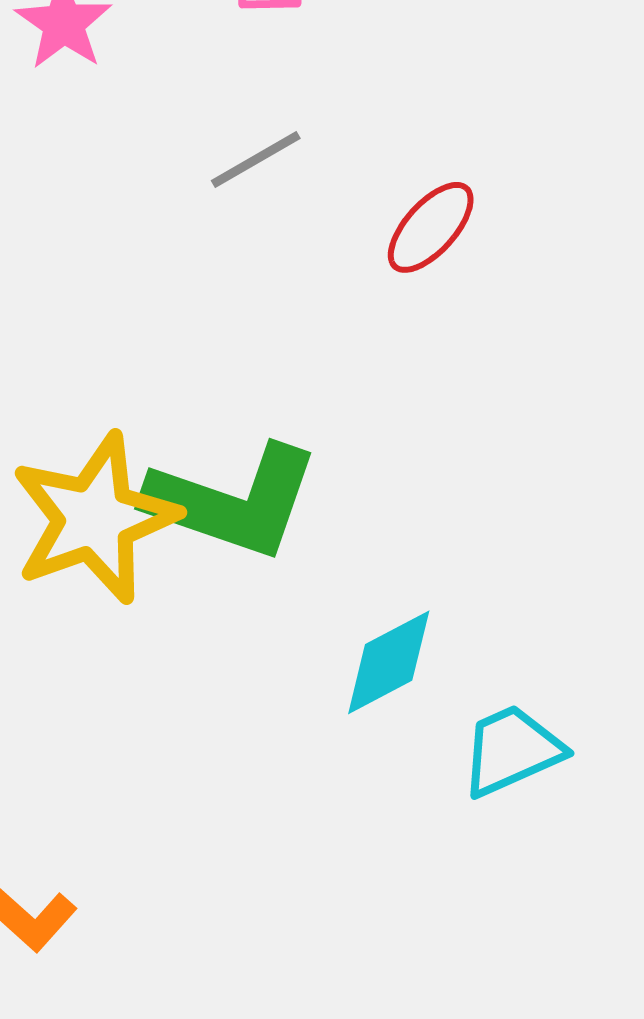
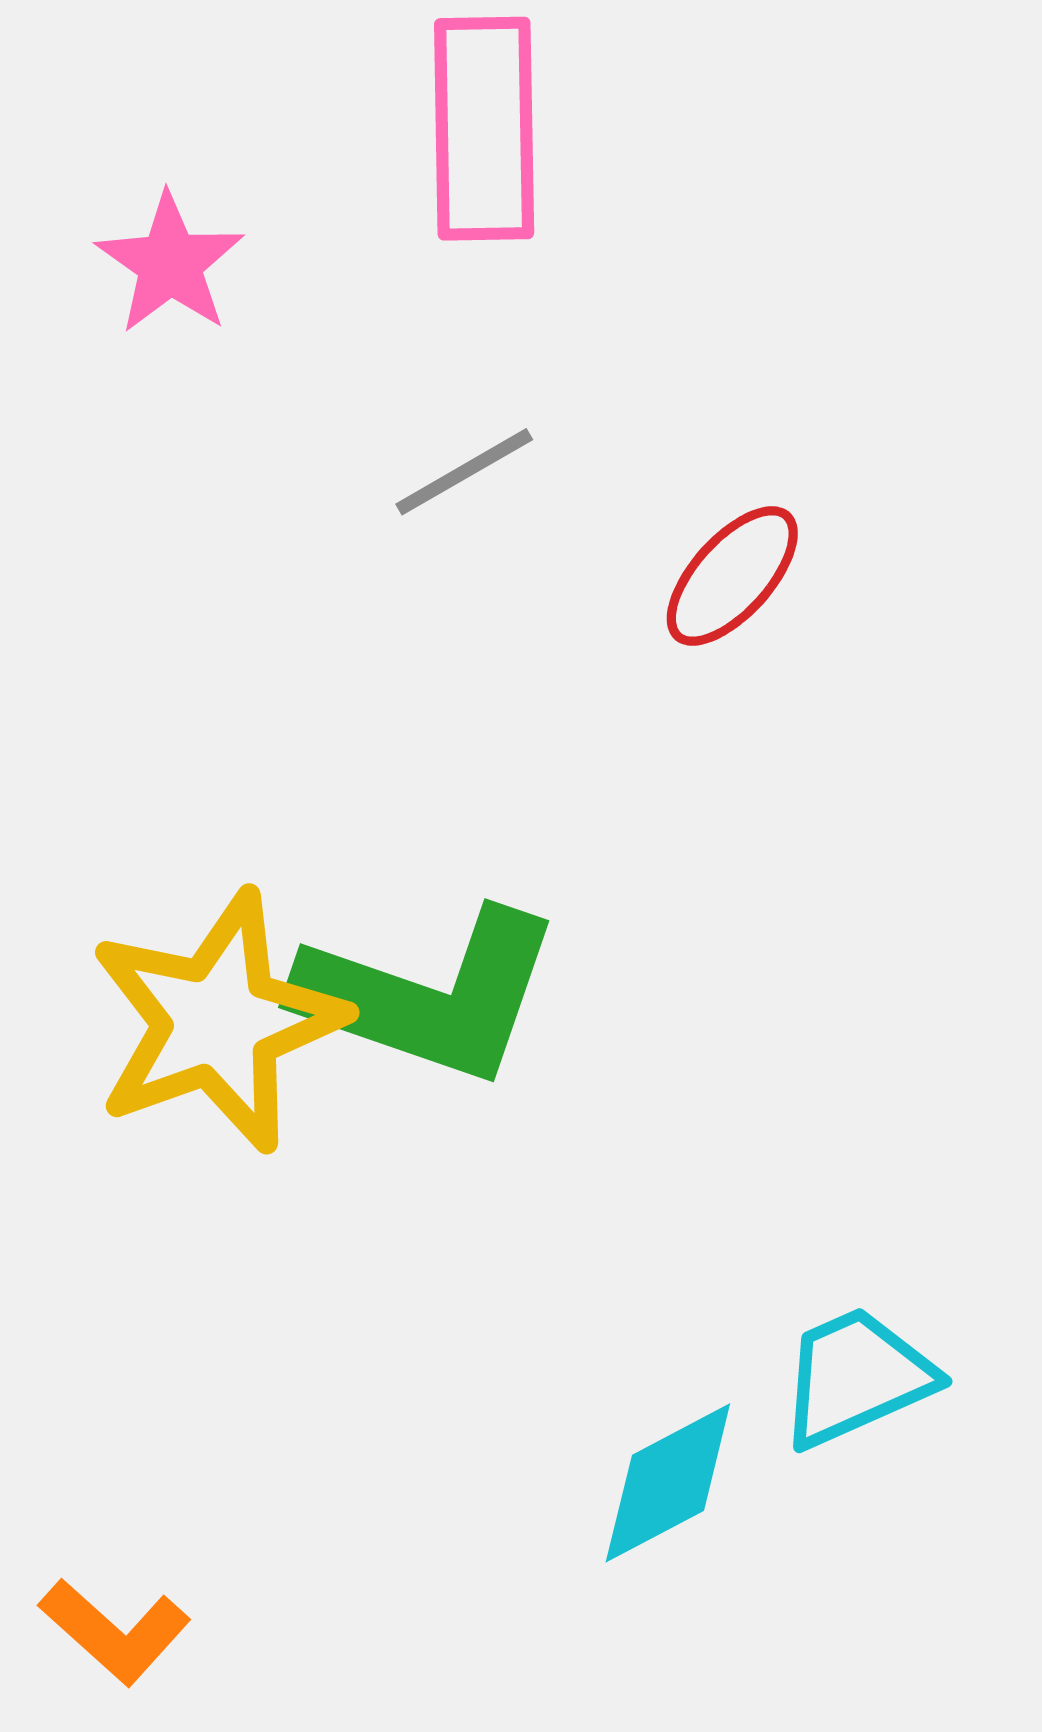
cyan diamond: (389, 662) -> (668, 1483), moved

